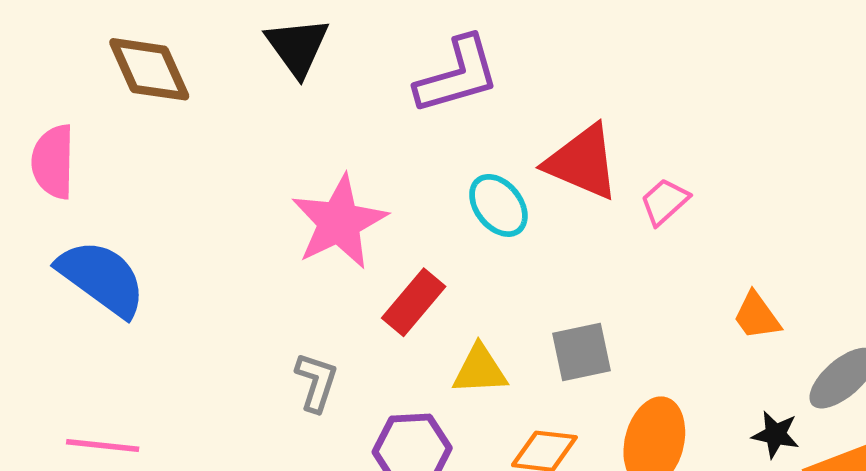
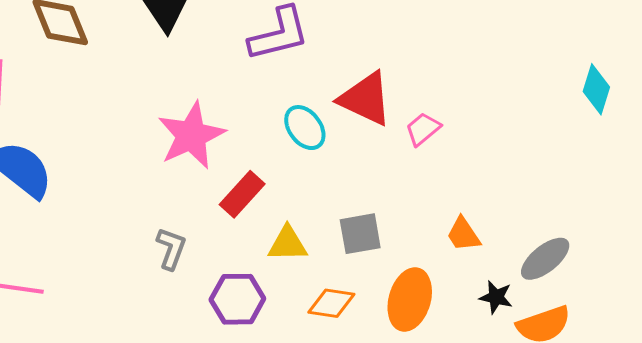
orange trapezoid: (757, 316) -> (463, 234), moved

